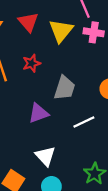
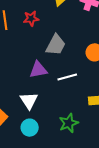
purple triangle: (38, 113) -> (38, 70), moved

